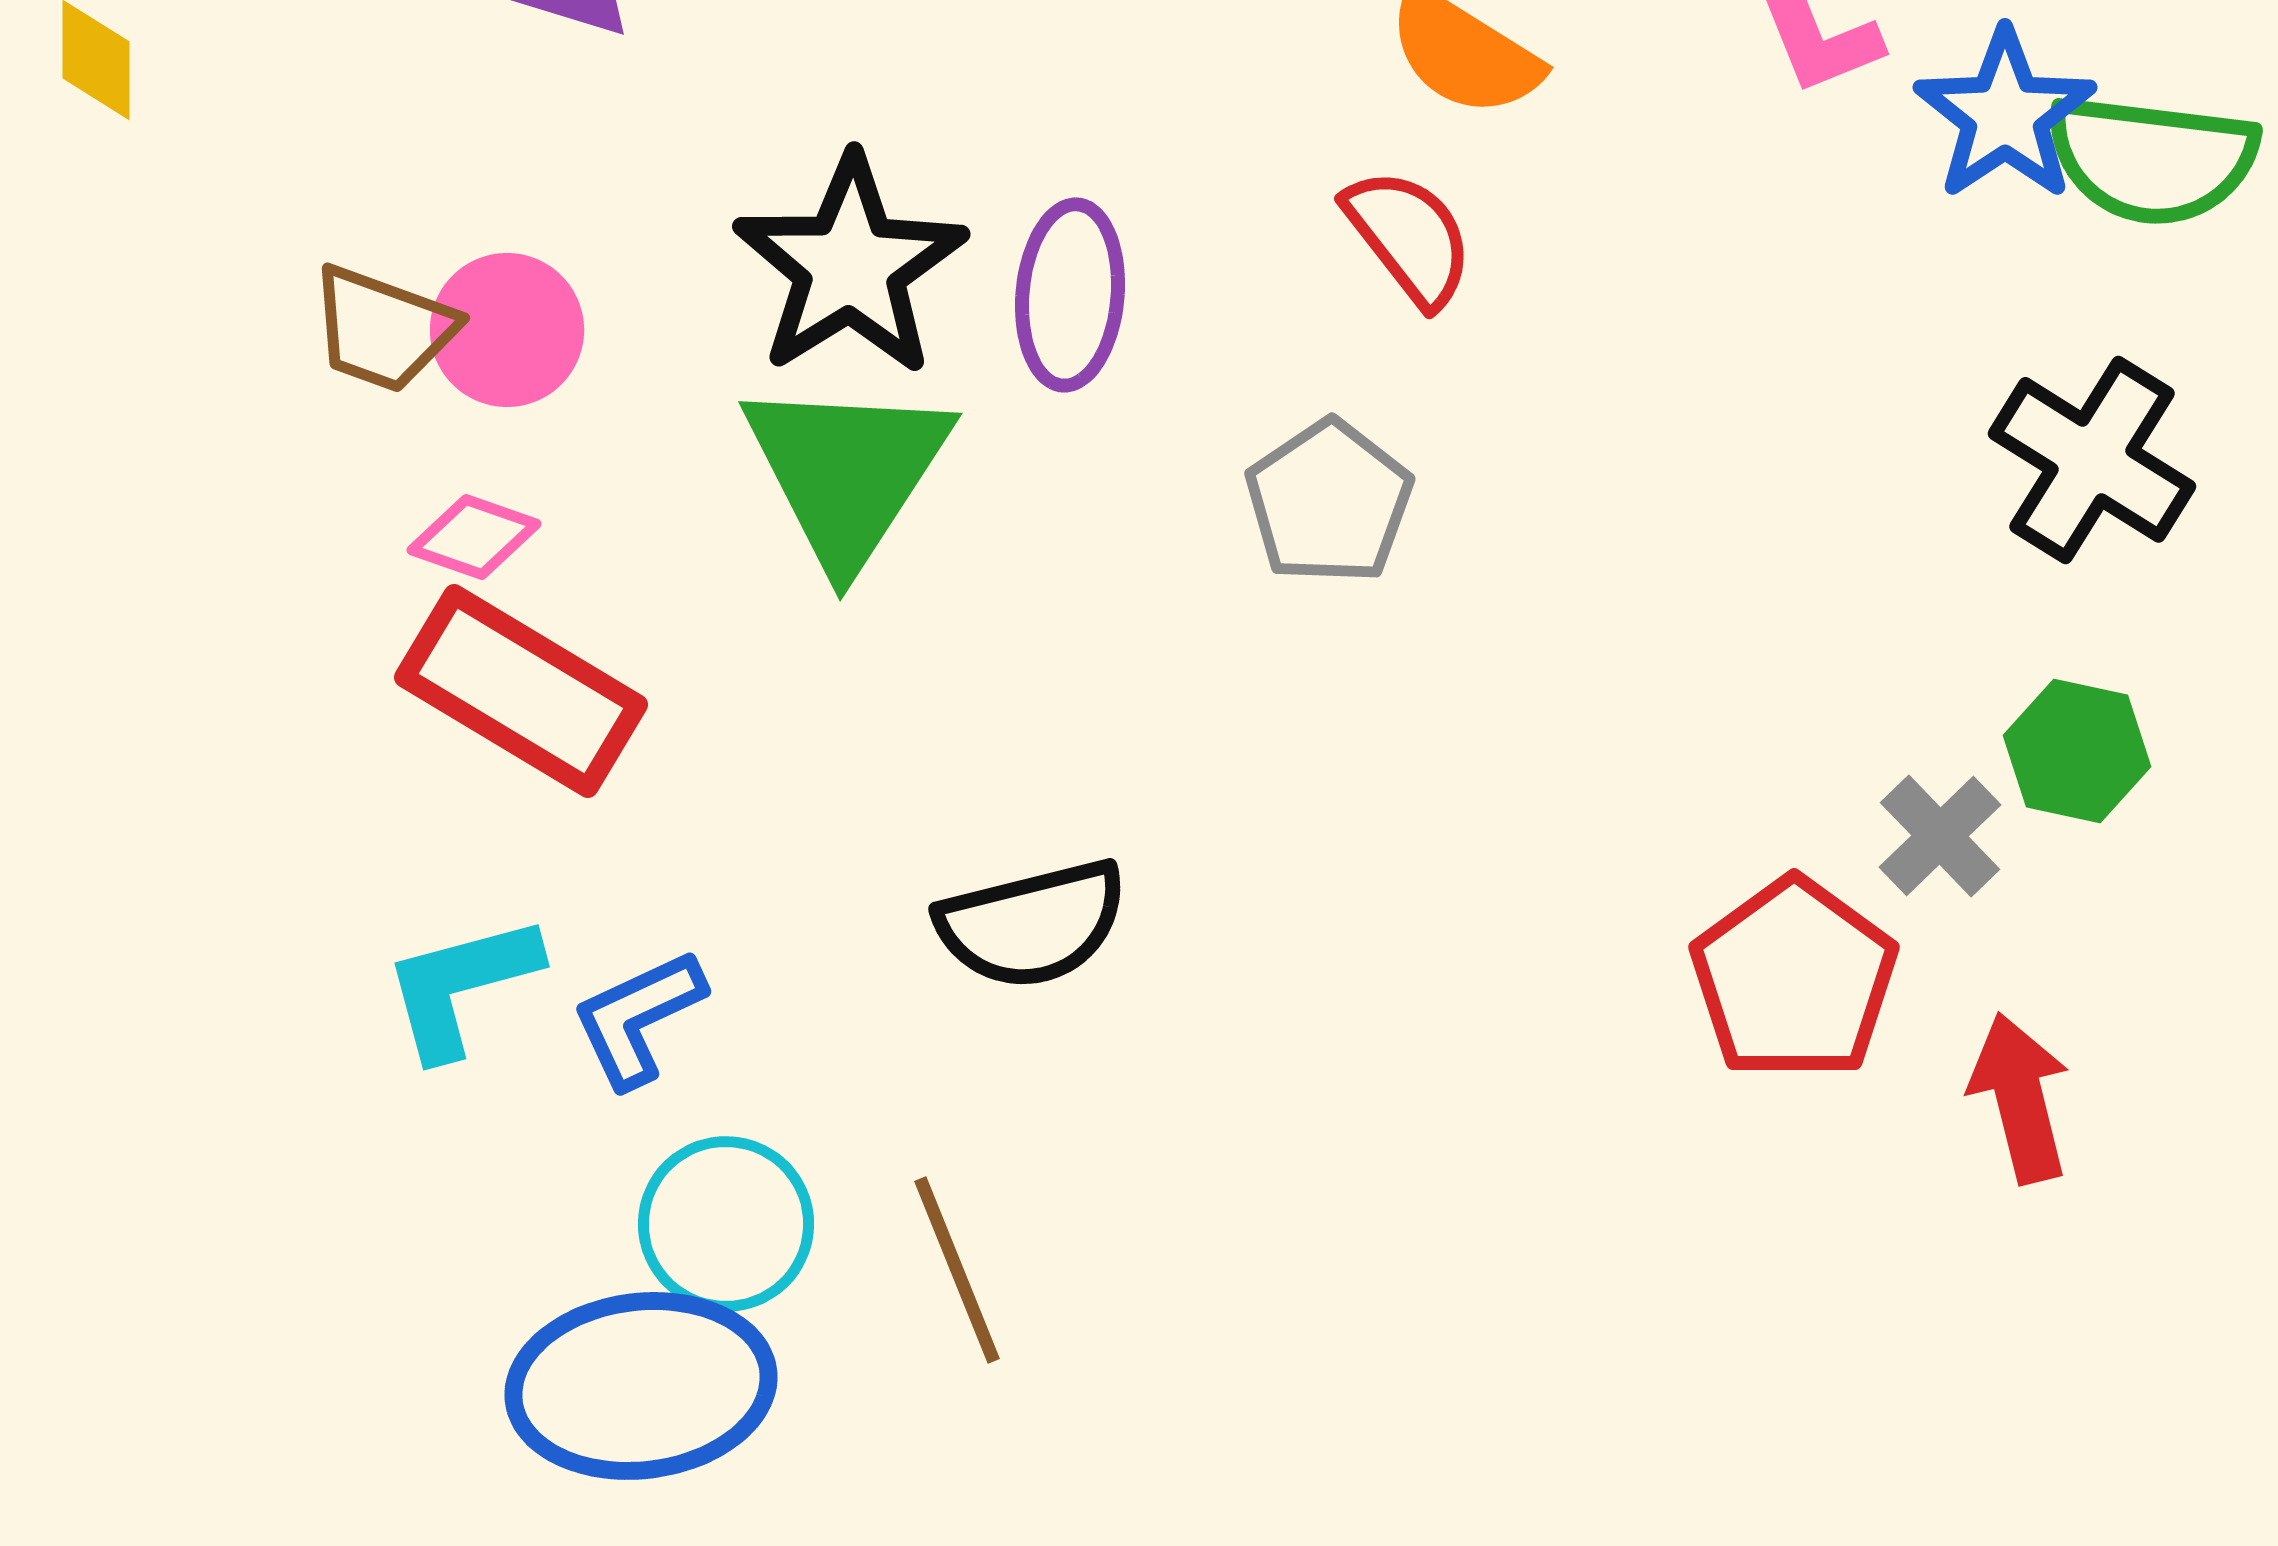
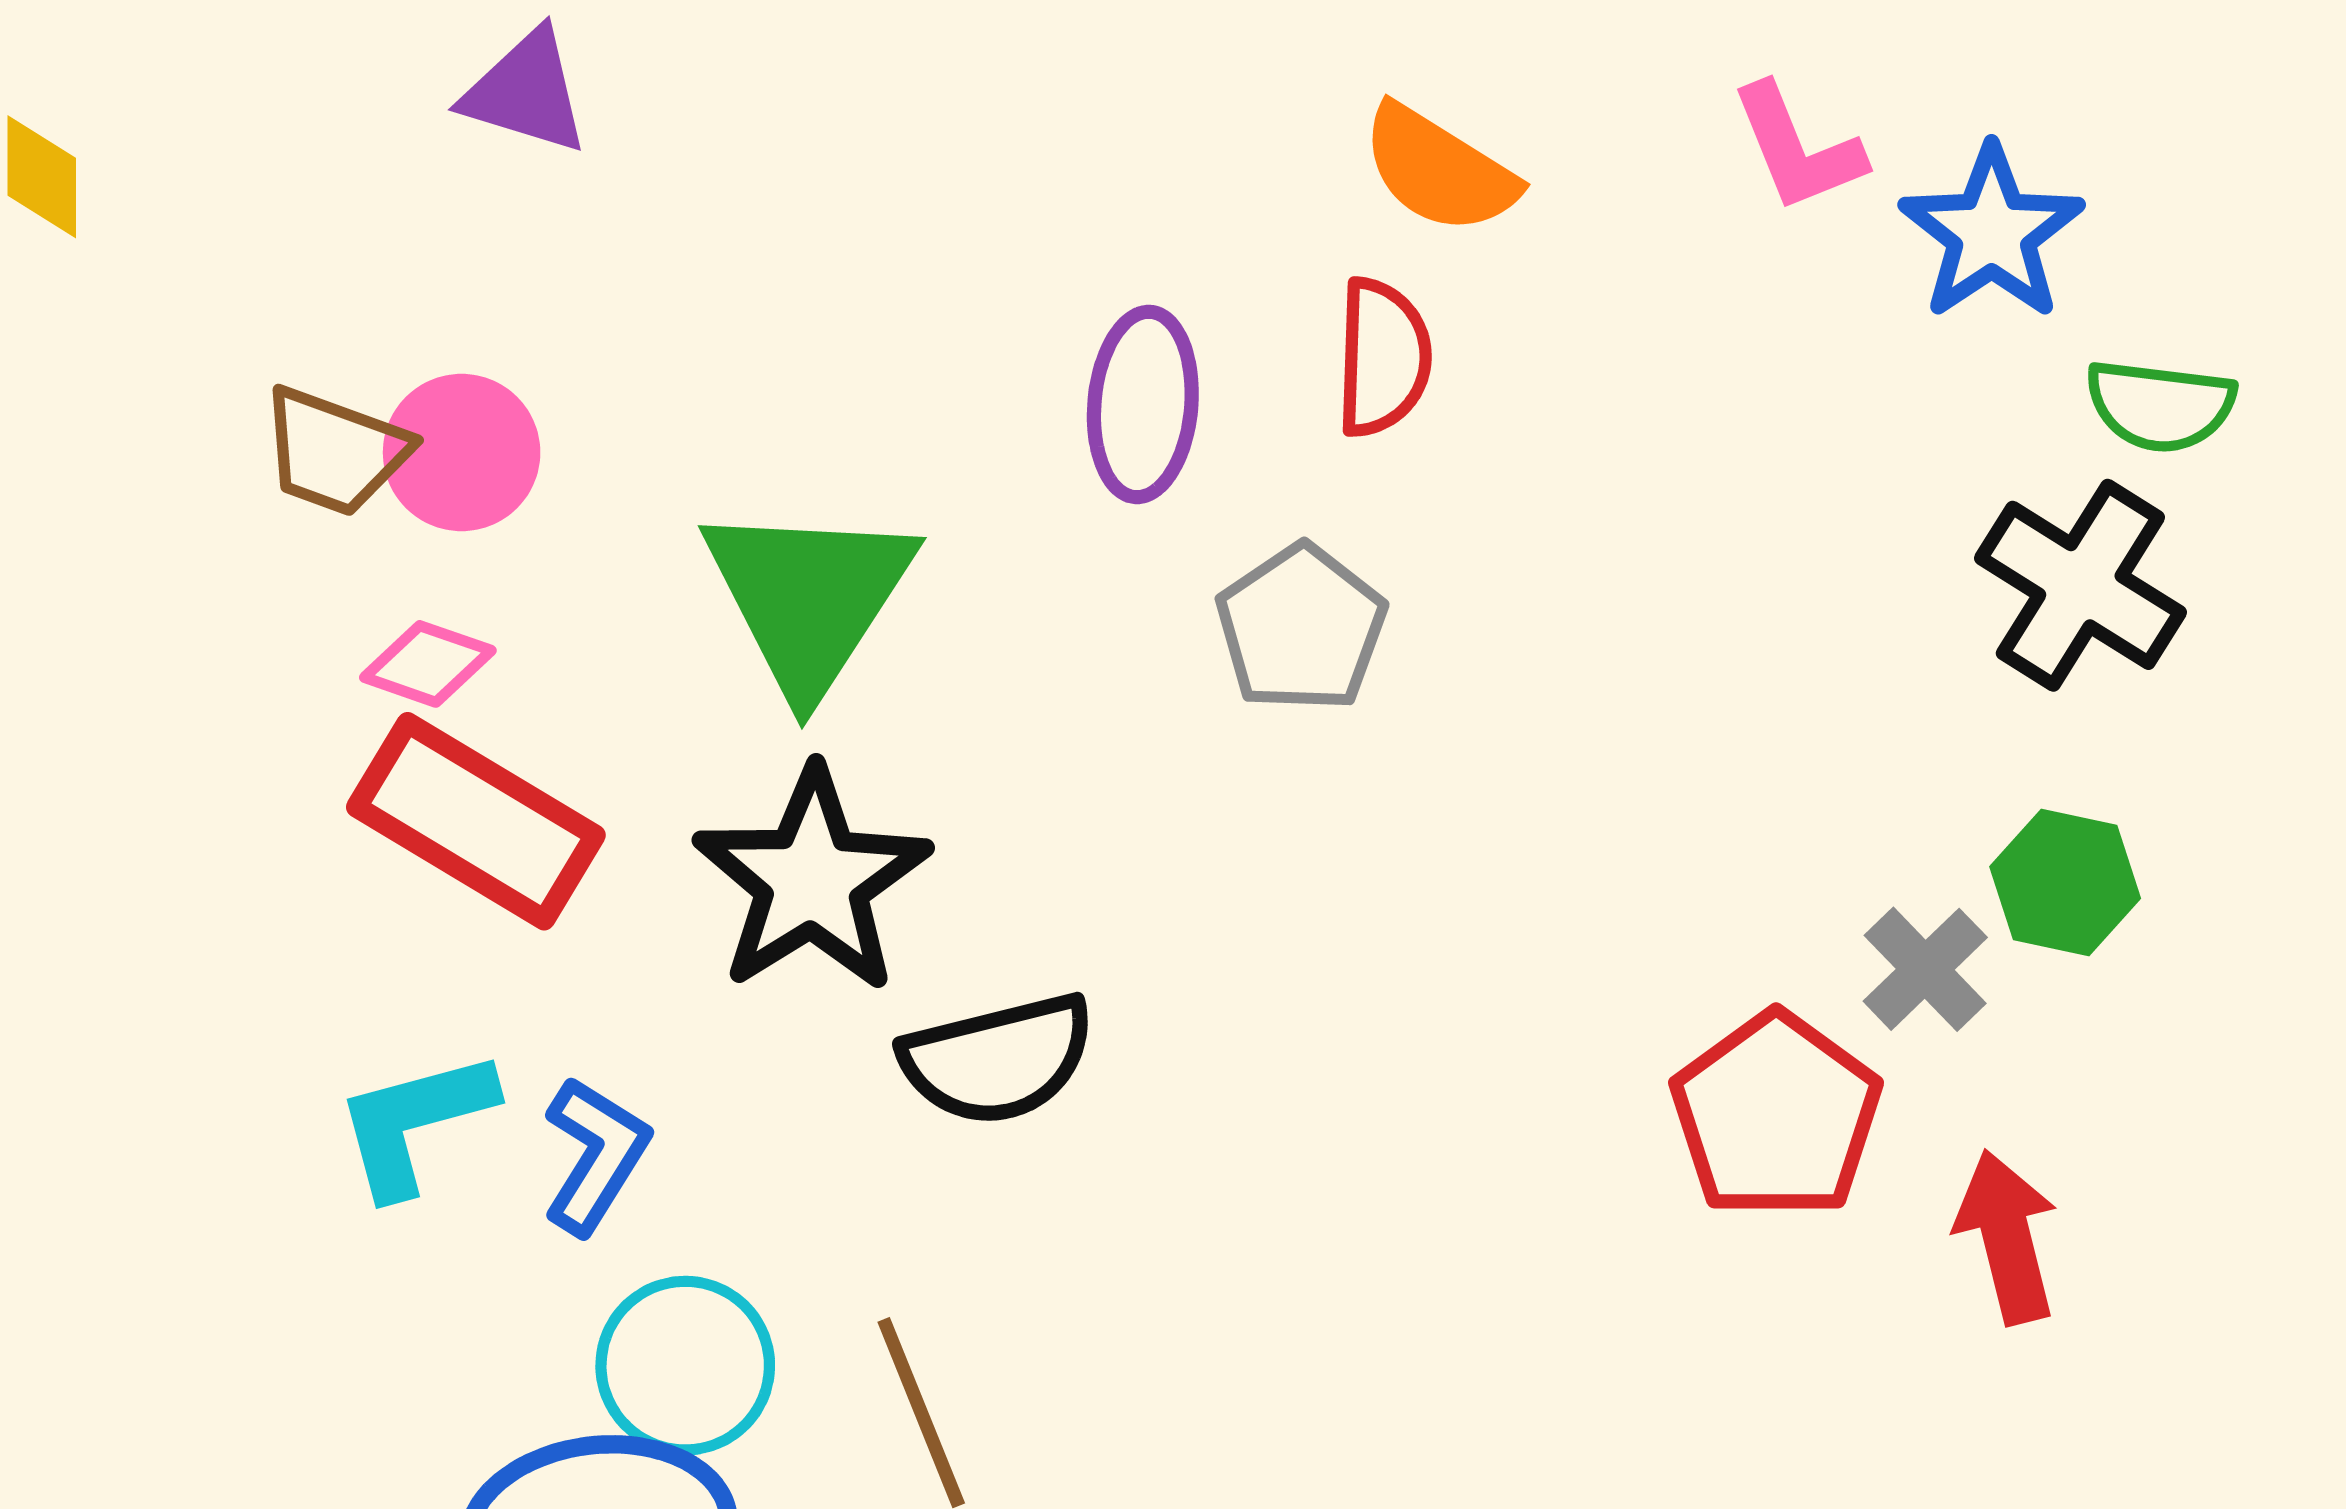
green semicircle: (2152, 159) -> (2160, 405), moved, size x0.7
red semicircle: (1409, 237) -> (1383, 357), turned 40
black star: (850, 266) -> (812, 880), moved
purple ellipse: (1070, 295) -> (1143, 404), moved
blue L-shape: (638, 1018) -> (595, 1155), turned 147

